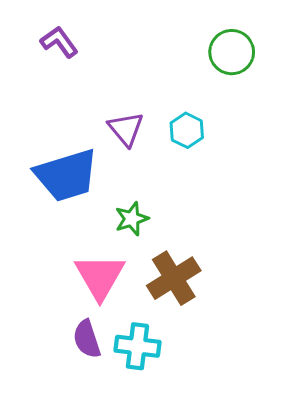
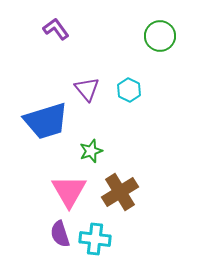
purple L-shape: (59, 42) -> (56, 29), moved

